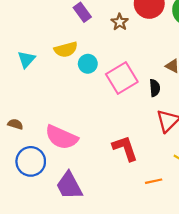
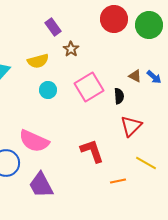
brown star: (120, 22) -> (71, 49), moved
cyan circle: (88, 64) -> (48, 90), moved

